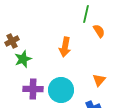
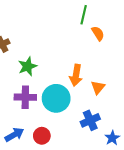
orange arrow: (65, 47) -> (76, 75), moved
green star: (23, 59) -> (28, 66), moved

